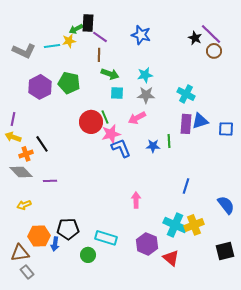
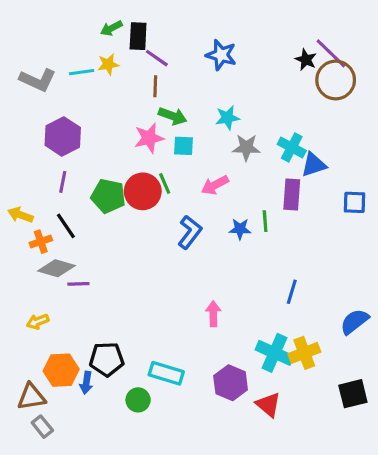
green arrow: (76, 29) -> (111, 28), moved
brown circle: (214, 51) -> (336, 80), size x1.6
green pentagon: (69, 83) -> (108, 196), moved
gray star: (146, 95) -> (246, 147), moved
purple line: (13, 119) -> (63, 182), moved
blue triangle: (200, 121) -> (314, 165), moved
pink star: (111, 134) -> (149, 138), moved
blue L-shape: (121, 148) -> (190, 232), turned 60
gray diamond: (21, 172) -> (56, 268), moved, turned -30
blue semicircle: (226, 205) -> (354, 322), turned -90

